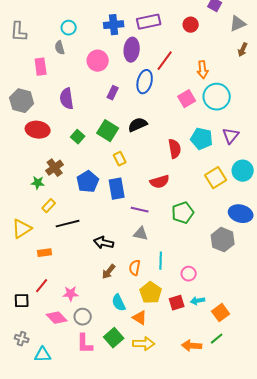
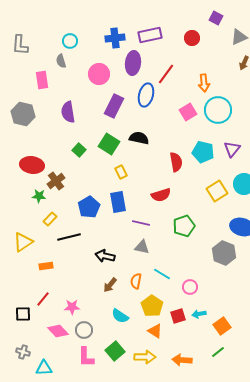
purple rectangle: (113, 93) -> (114, 106), size x1.6
black semicircle: (138, 125) -> (139, 138), turned 36
red ellipse: (38, 130) -> (32, 165), moved
blue pentagon: (88, 182) -> (89, 207), moved
cyan line: (161, 261) -> (162, 274), turned -60
cyan semicircle: (119, 303) -> (120, 316), turned -30
orange triangle: (140, 318) -> (155, 331), moved
orange arrow: (192, 346) -> (182, 360), moved

